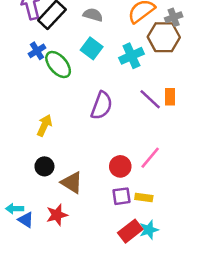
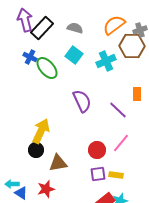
blue cross: (37, 51) -> (30, 57), turned -32
purple line: (150, 99) -> (118, 110), moved
purple semicircle: (102, 106) -> (82, 101), turned -45
yellow arrow: (44, 125) -> (41, 131), moved, size x1.4
brown triangle: (72, 183) -> (58, 163), turned -42

